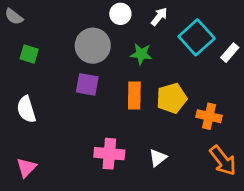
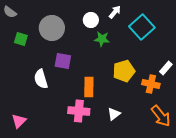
white circle: (120, 14) -> (91, 20), moved
gray circle: (93, 46) -> (52, 28), moved
white rectangle: (230, 53) -> (166, 68), moved
orange rectangle: (134, 96) -> (89, 87), moved
white semicircle: (26, 109) -> (41, 79), moved

